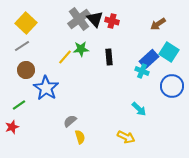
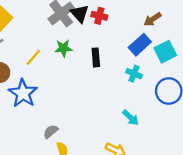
cyan square: (169, 52) -> (165, 52), turned 30
yellow line: (65, 57) -> (33, 57), moved
blue rectangle: (149, 59) -> (140, 45), moved

